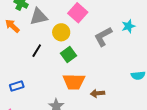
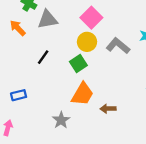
yellow circle: (61, 32) -> (87, 42), moved
gray L-shape: (103, 36) -> (118, 46), turned 65
orange trapezoid: (74, 82) -> (82, 94), turned -65

